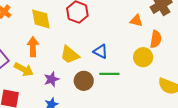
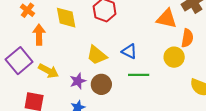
orange triangle: (136, 21) -> (167, 19), size x1.5
orange arrow: (33, 47) -> (39, 35), moved
brown circle: (84, 81) -> (101, 84), moved

